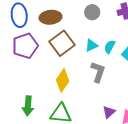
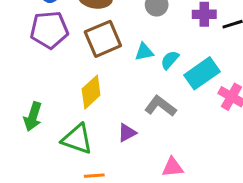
gray L-shape: (98, 72) -> (160, 106), moved, turned -85
purple triangle: (109, 112) -> (127, 133), moved

